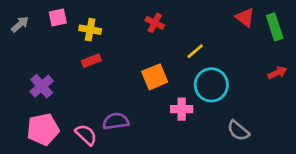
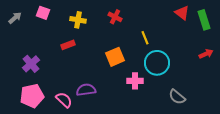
pink square: (58, 18) -> (43, 13), turned 32
yellow cross: (90, 30) -> (78, 20), moved
yellow line: (195, 51) -> (145, 38), turned -72

